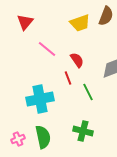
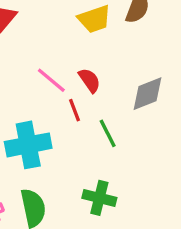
pink line: (47, 49) -> (51, 80), moved

